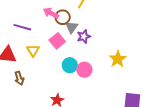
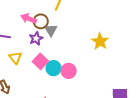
purple star: (84, 36) -> (36, 38), moved
pink square: (57, 41) -> (40, 61), moved
yellow star: (118, 59) -> (100, 41), moved

